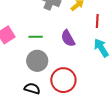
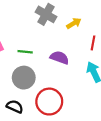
purple semicircle: (68, 38) -> (59, 58), turned 132

